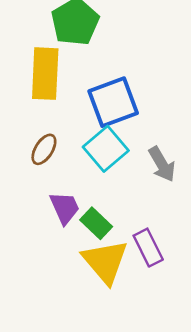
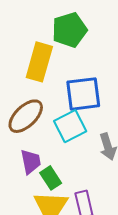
brown ellipse: (44, 149) -> (26, 116), size x1.6

